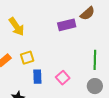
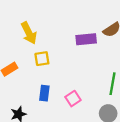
yellow square: (27, 58) -> (42, 59), moved

